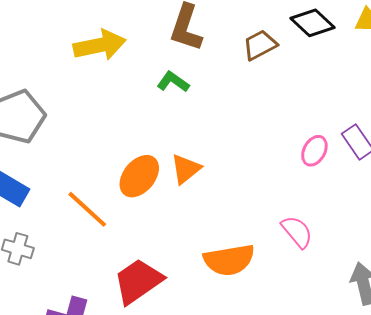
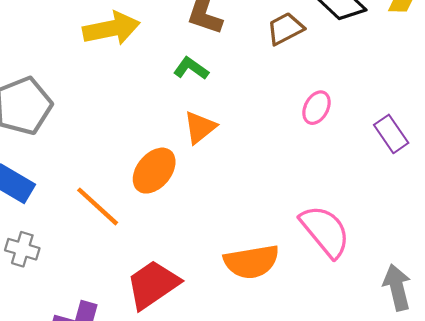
pink ellipse: (314, 151) -> (317, 108), moved
orange triangle: (186, 169) -> (200, 127), moved
pink semicircle: (297, 232) -> (325, 231), size x1.5

